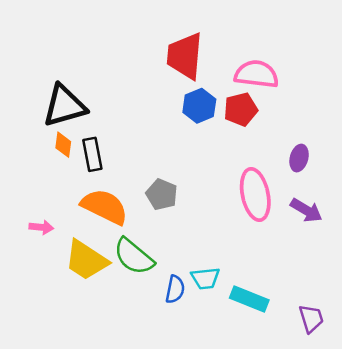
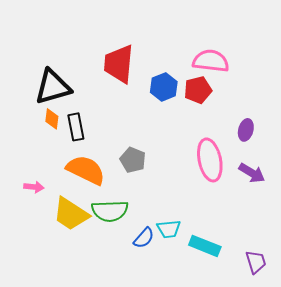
red trapezoid: (185, 56) -> (119, 64), moved
green semicircle: (134, 256) -> (110, 211), turned -42
blue semicircle: (175, 289) -> (144, 238), turned 30

